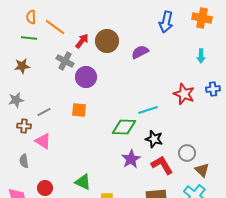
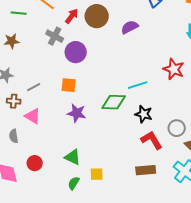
purple star: (131, 159) -> (77, 113), moved, turned -30

